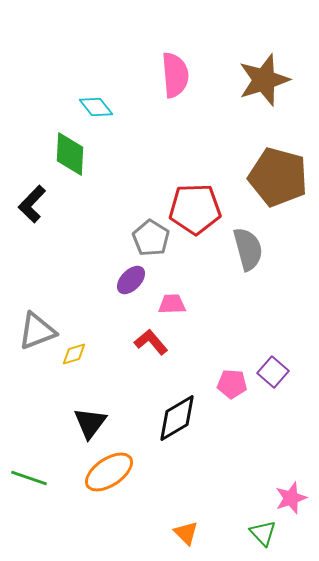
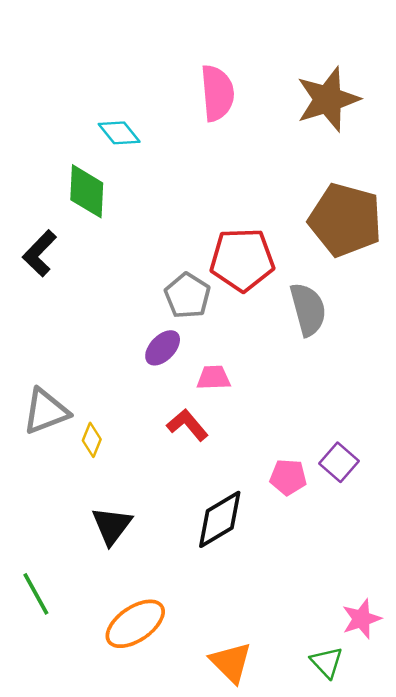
yellow diamond: (74, 354) -> (92, 440), turned -52
orange ellipse: (109, 472) -> (135, 624), moved
green line: (29, 478) -> (36, 594), turned 42
orange triangle: (186, 533) -> (231, 662), size x1.4

